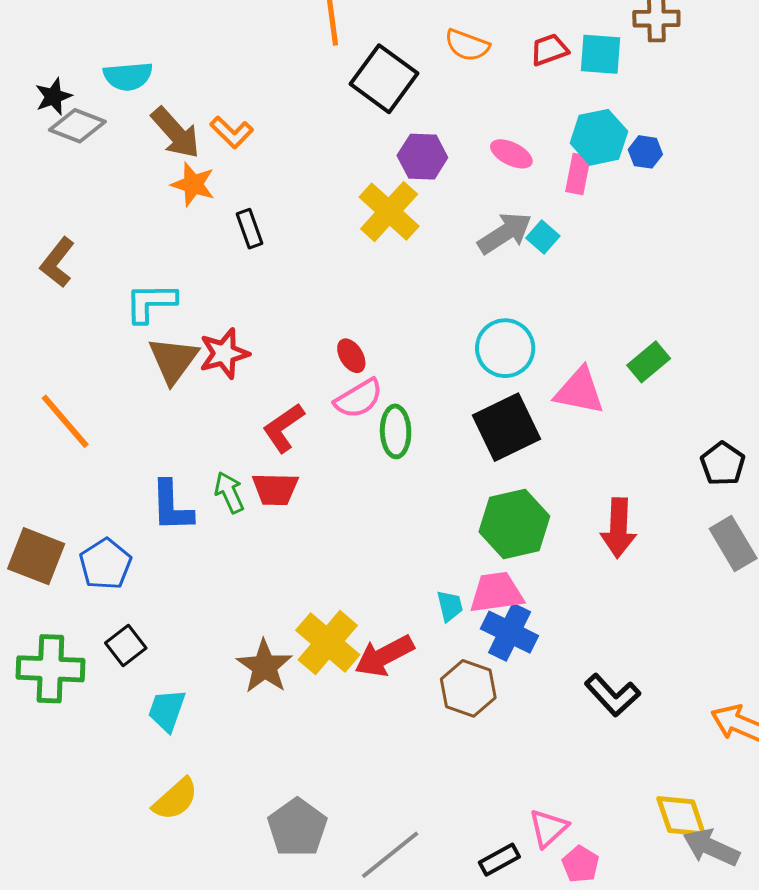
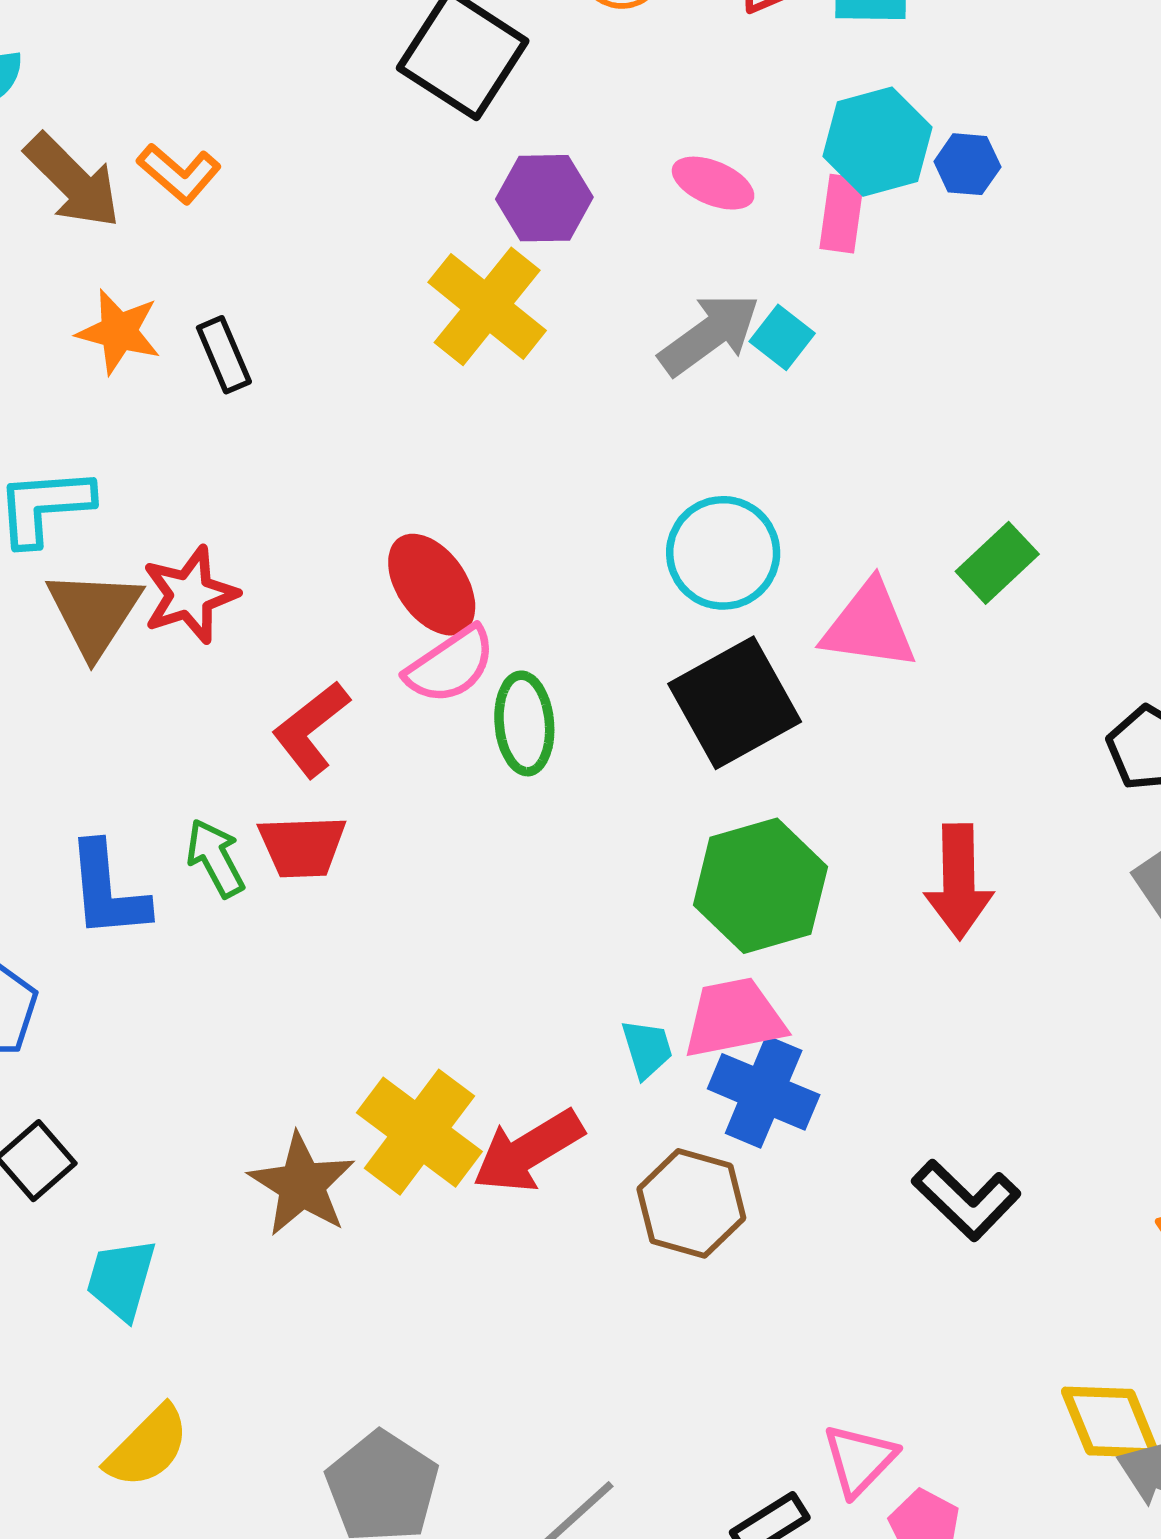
orange star: (193, 184) -> (119, 332), moved
red ellipse: (351, 356) -> (432, 585), size x1.6

